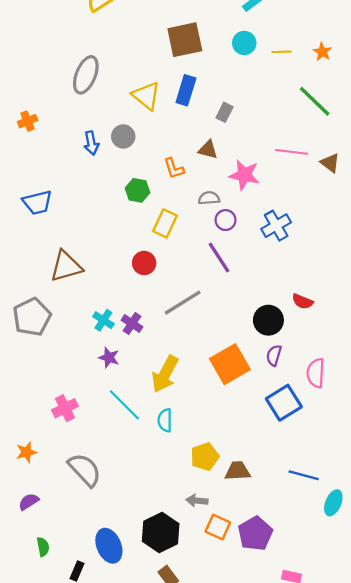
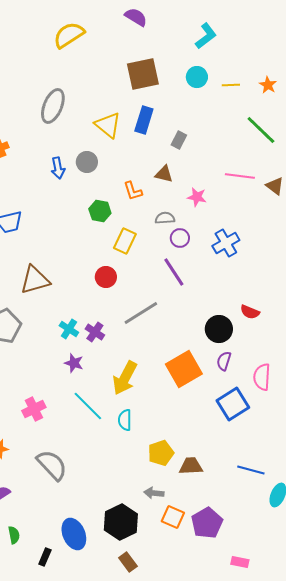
pink star: (244, 175) -> (197, 197), size x0.7

